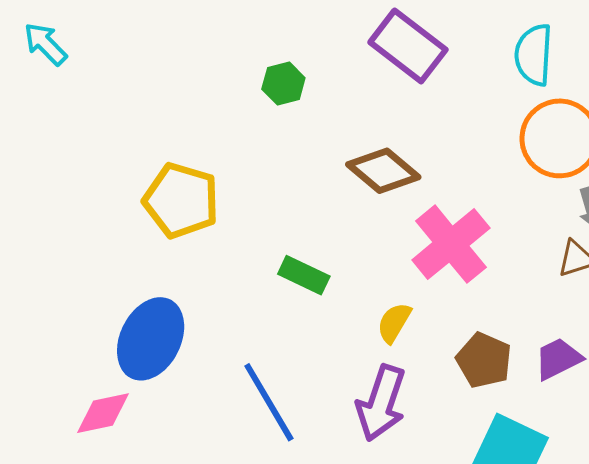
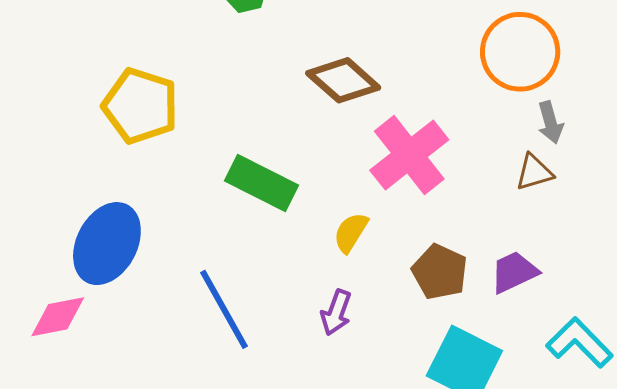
green rectangle: (304, 275) -> (261, 183), size x1.4
purple arrow: (381, 403) -> (336, 313), size x0.6

